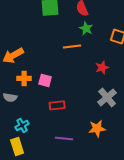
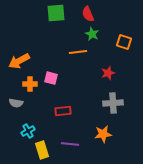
pink square: (45, 80) -> (51, 78), moved
gray cross: (107, 97) -> (113, 103), turned 36
yellow rectangle: (17, 146) -> (42, 150), moved

